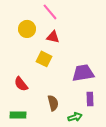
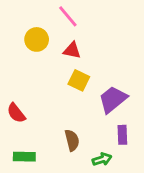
yellow square: (44, 59) -> (79, 80), moved
purple trapezoid: (83, 73) -> (113, 99), turned -30
red semicircle: (21, 84) -> (16, 113), moved

